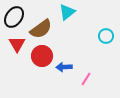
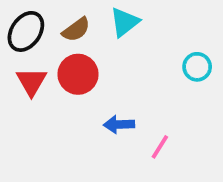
brown semicircle: (41, 29) -> (76, 30), moved, size x0.7
red circle: (42, 56) -> (78, 74), moved

